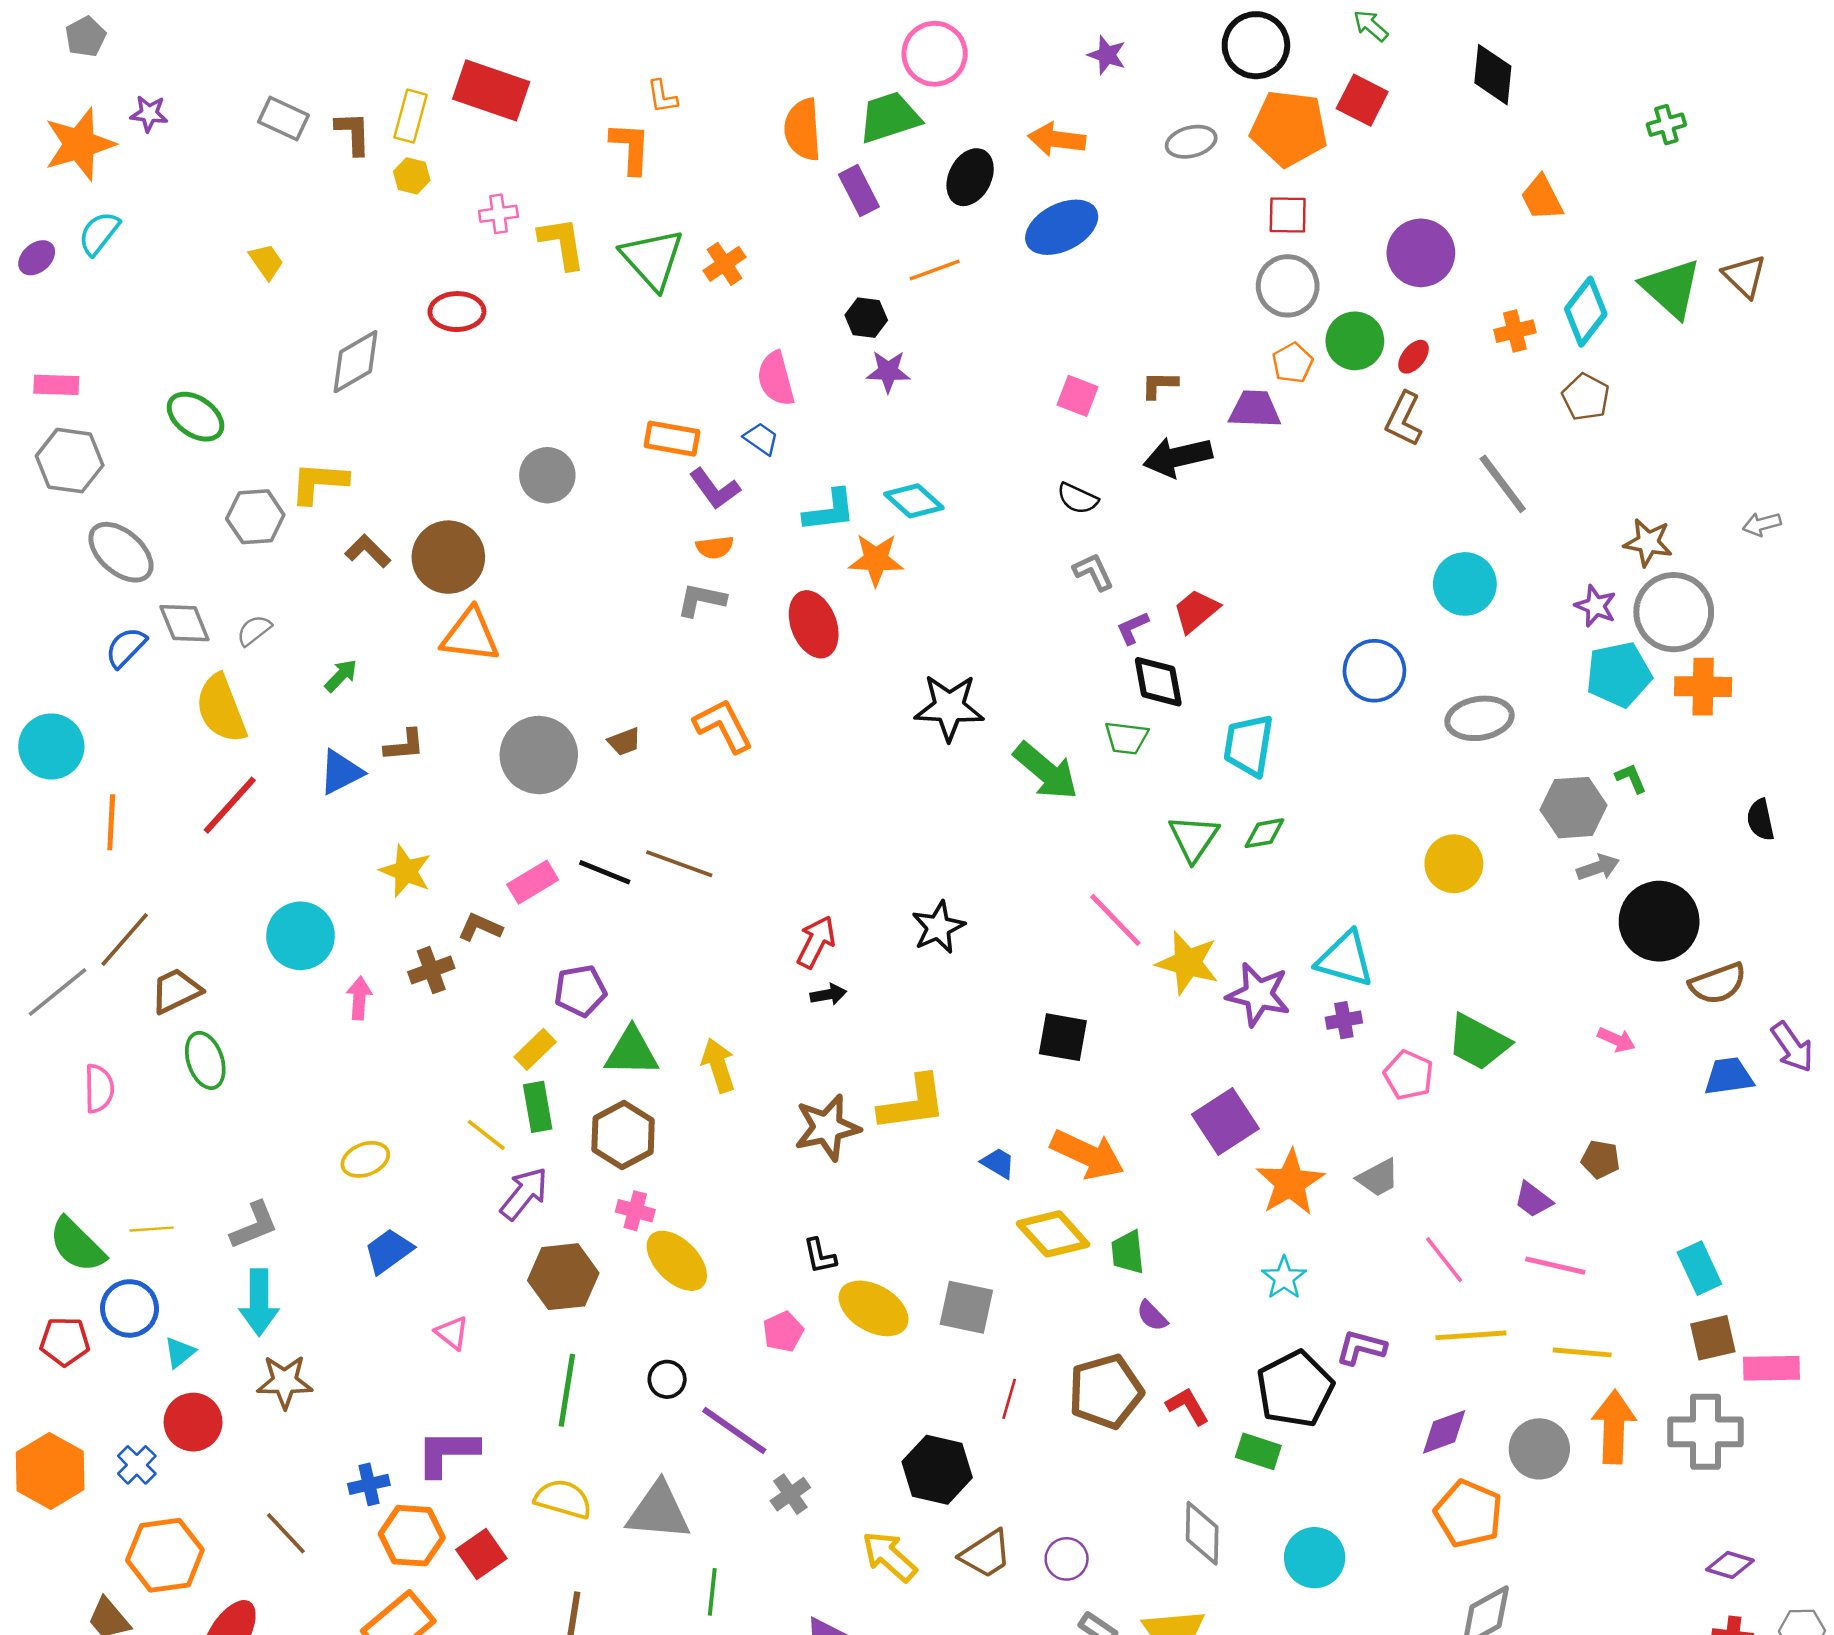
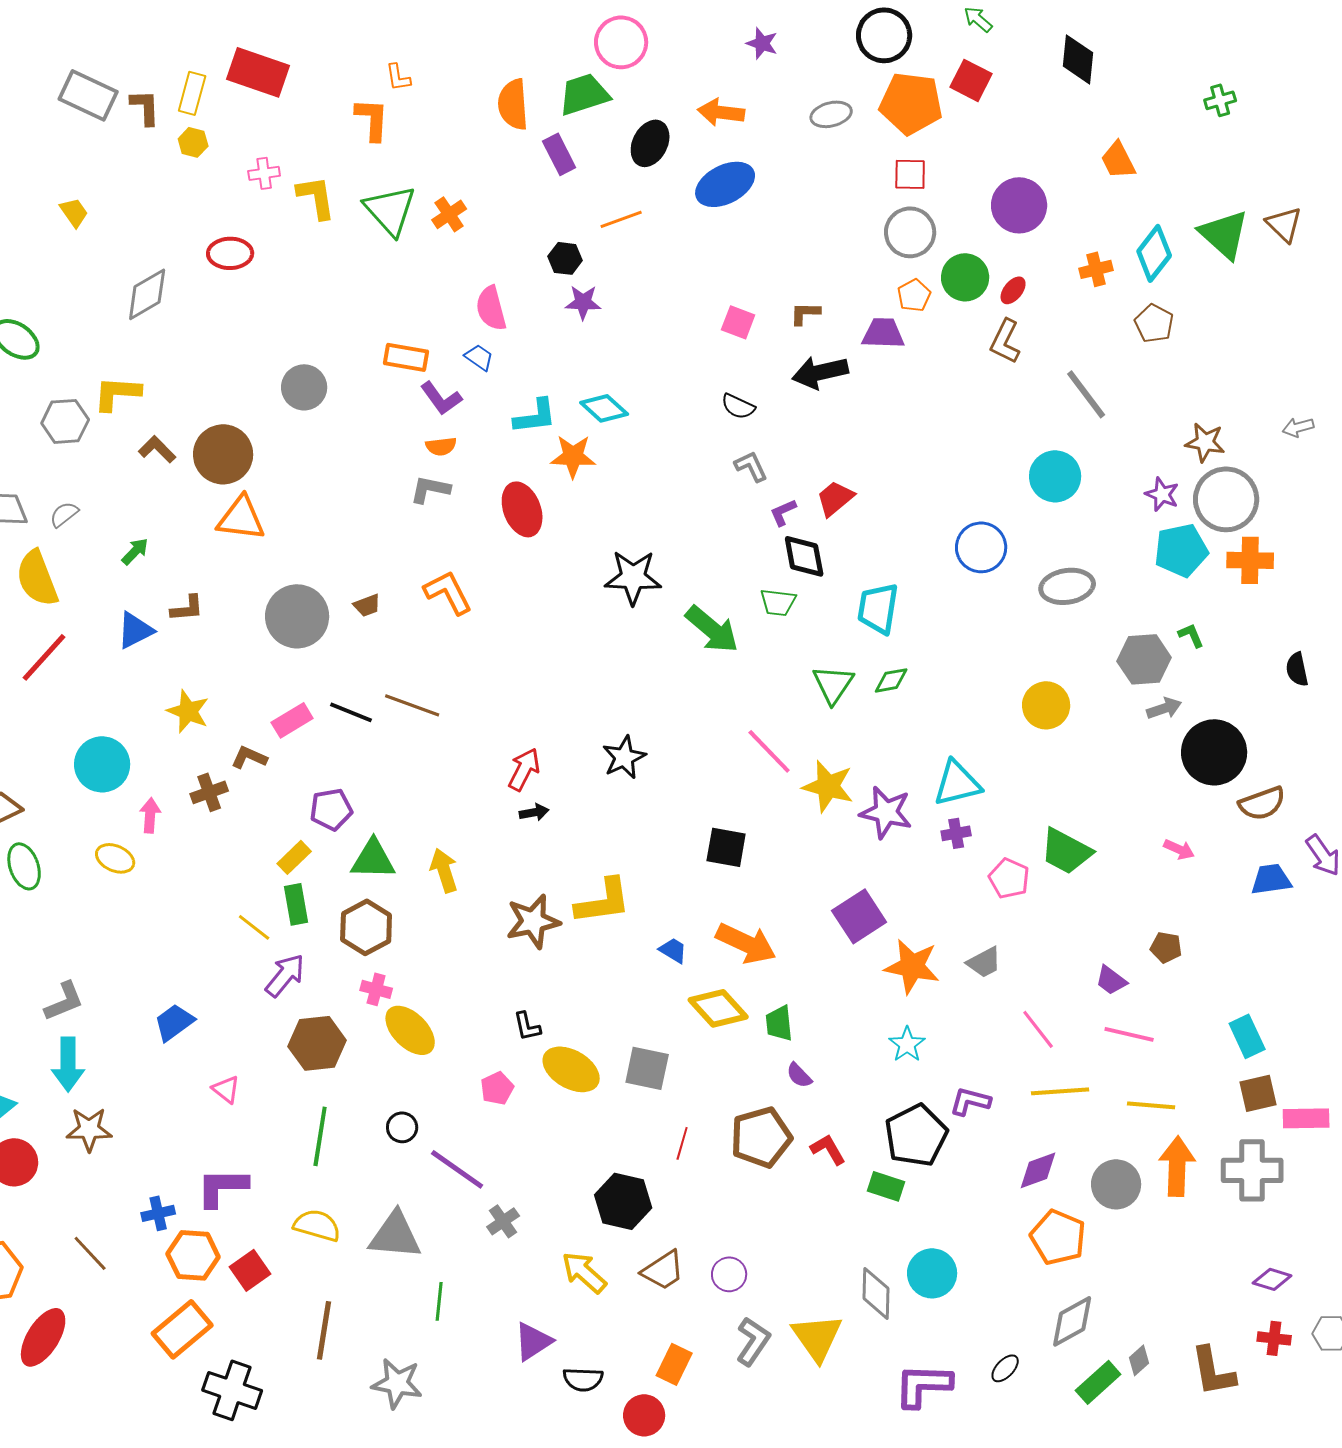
gray rectangle: (283, 119) -> (88, 95), size x1.4
cyan triangle: (1345, 959) -> (957, 783), turned -30
yellow ellipse: (365, 1159) -> (115, 858), moved, turned 45
orange star: (1290, 1183) -> (912, 966), turned -30
gray diamond: (1202, 1533) -> (876, 1293), moved

